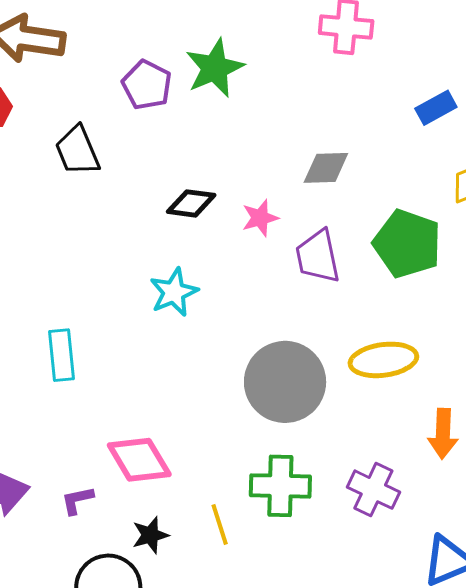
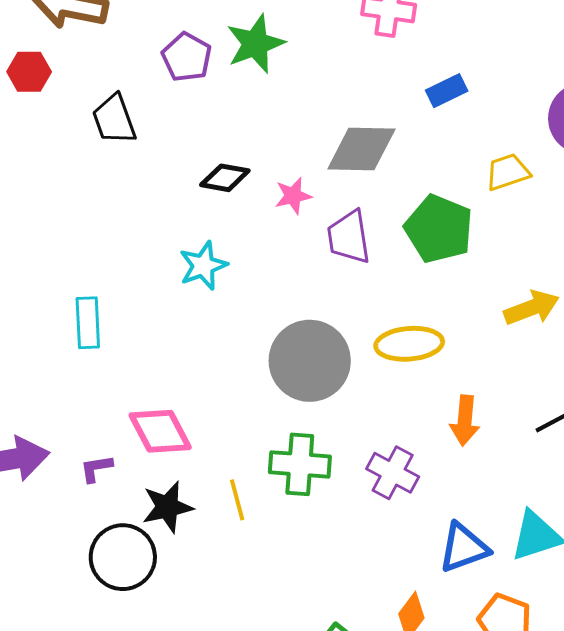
blue rectangle: (436, 108) -> (447, 91), moved
gray diamond: (326, 168) -> (361, 149), size x1.5
black star: (150, 535) -> (167, 507), size x1.4

